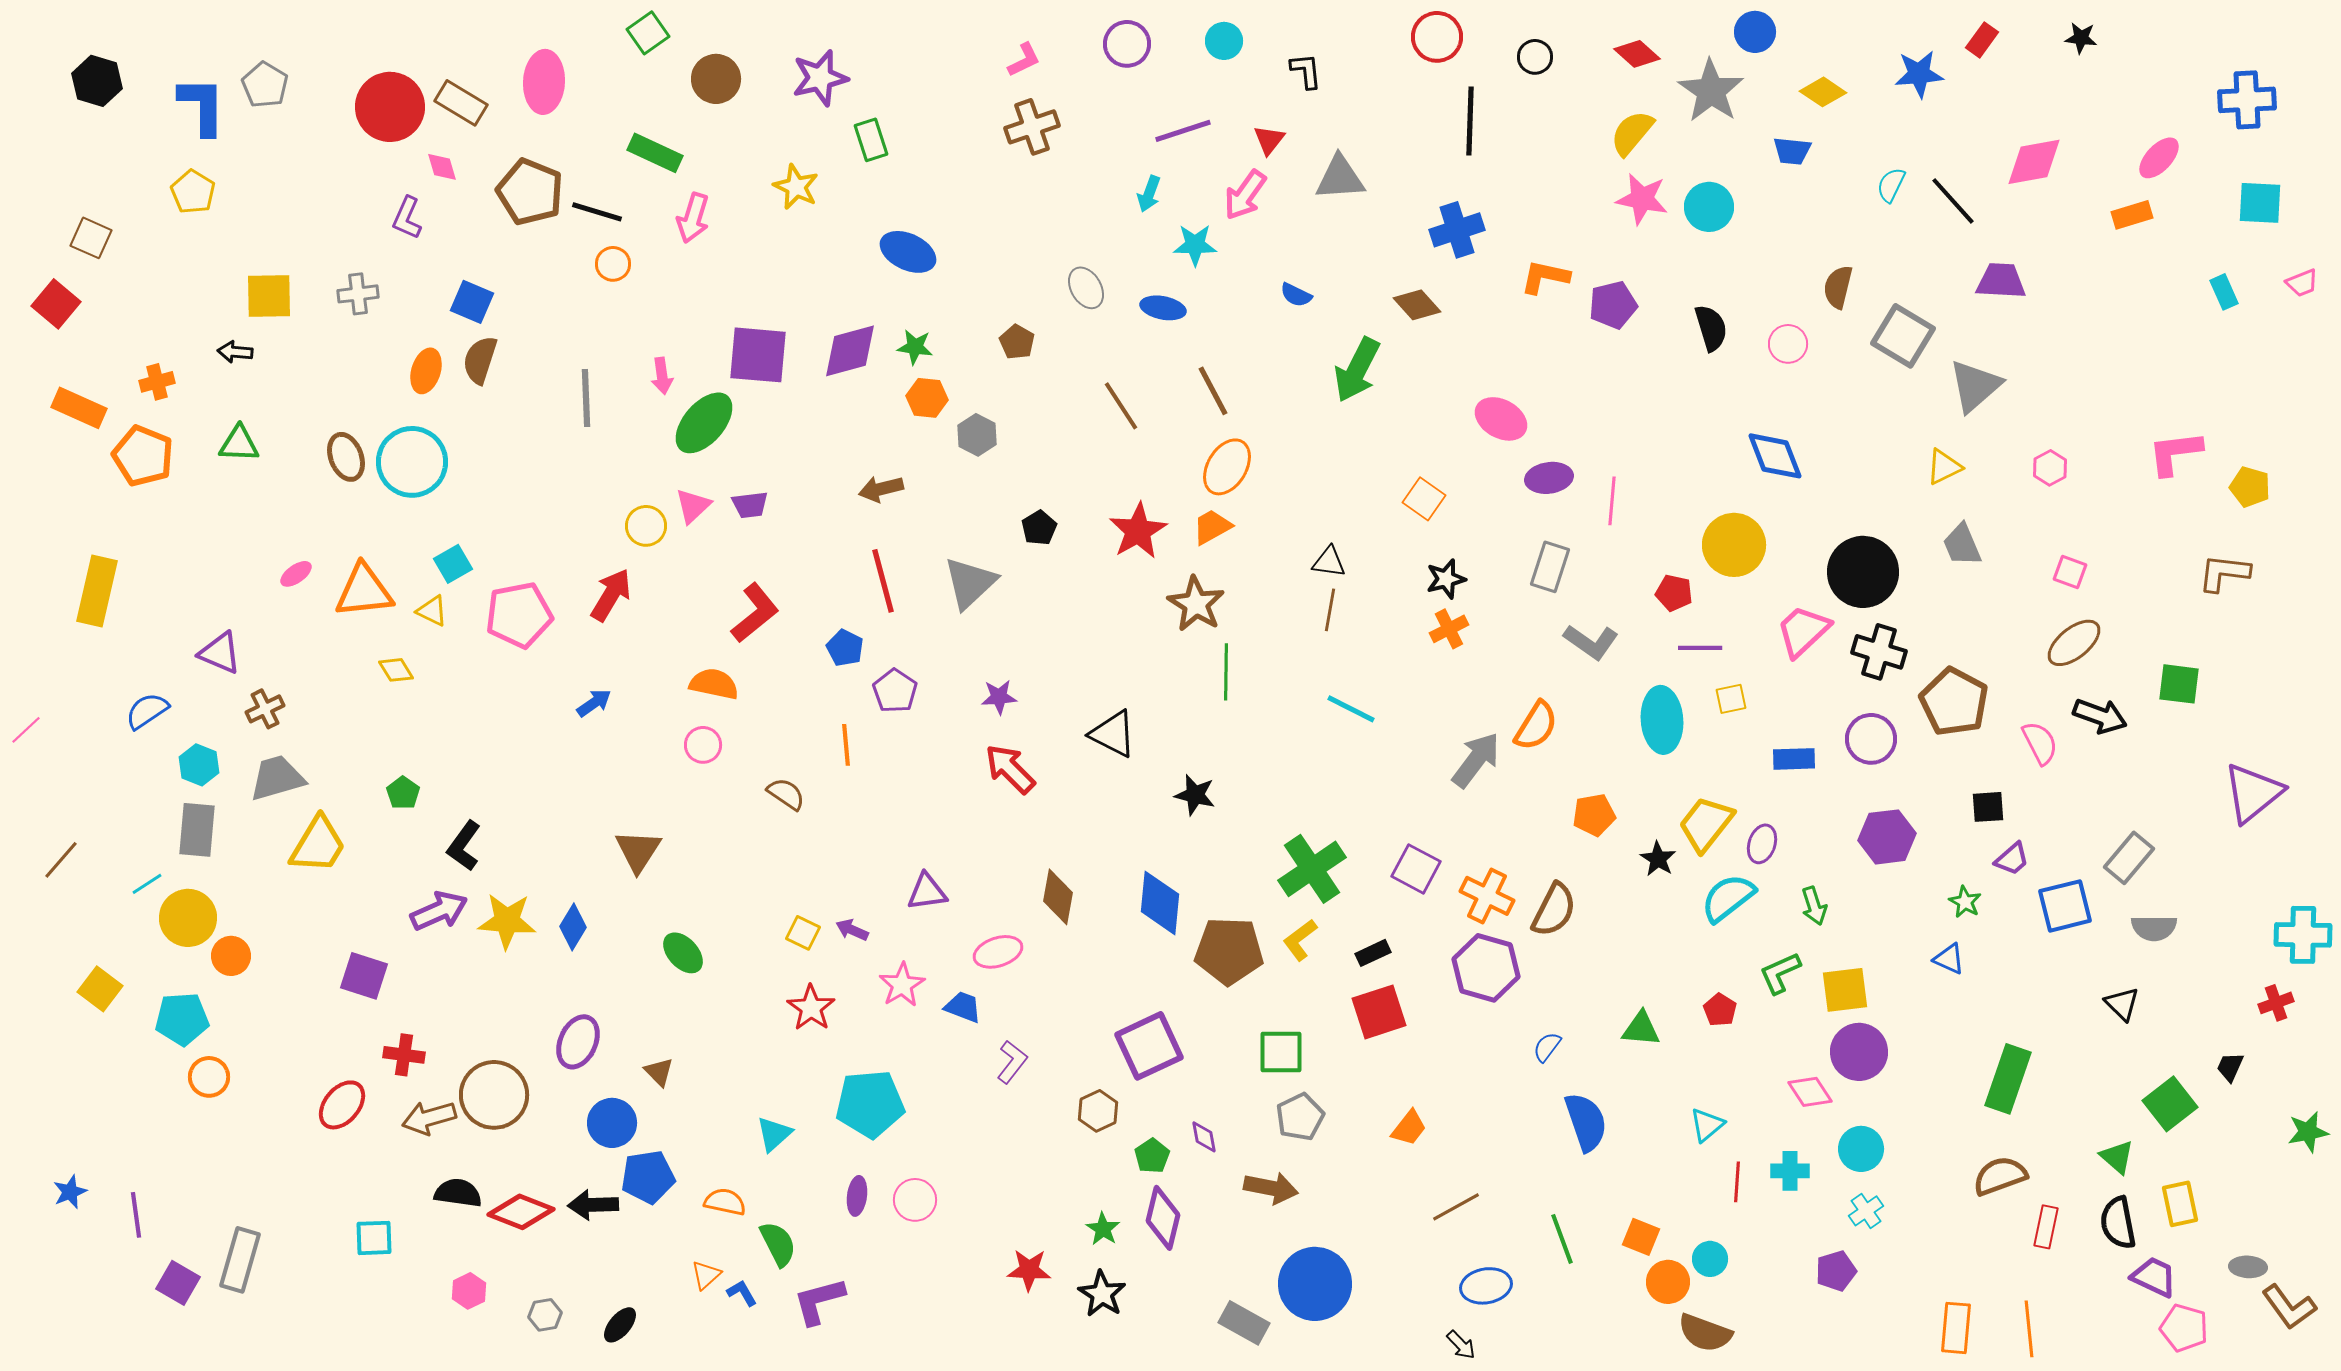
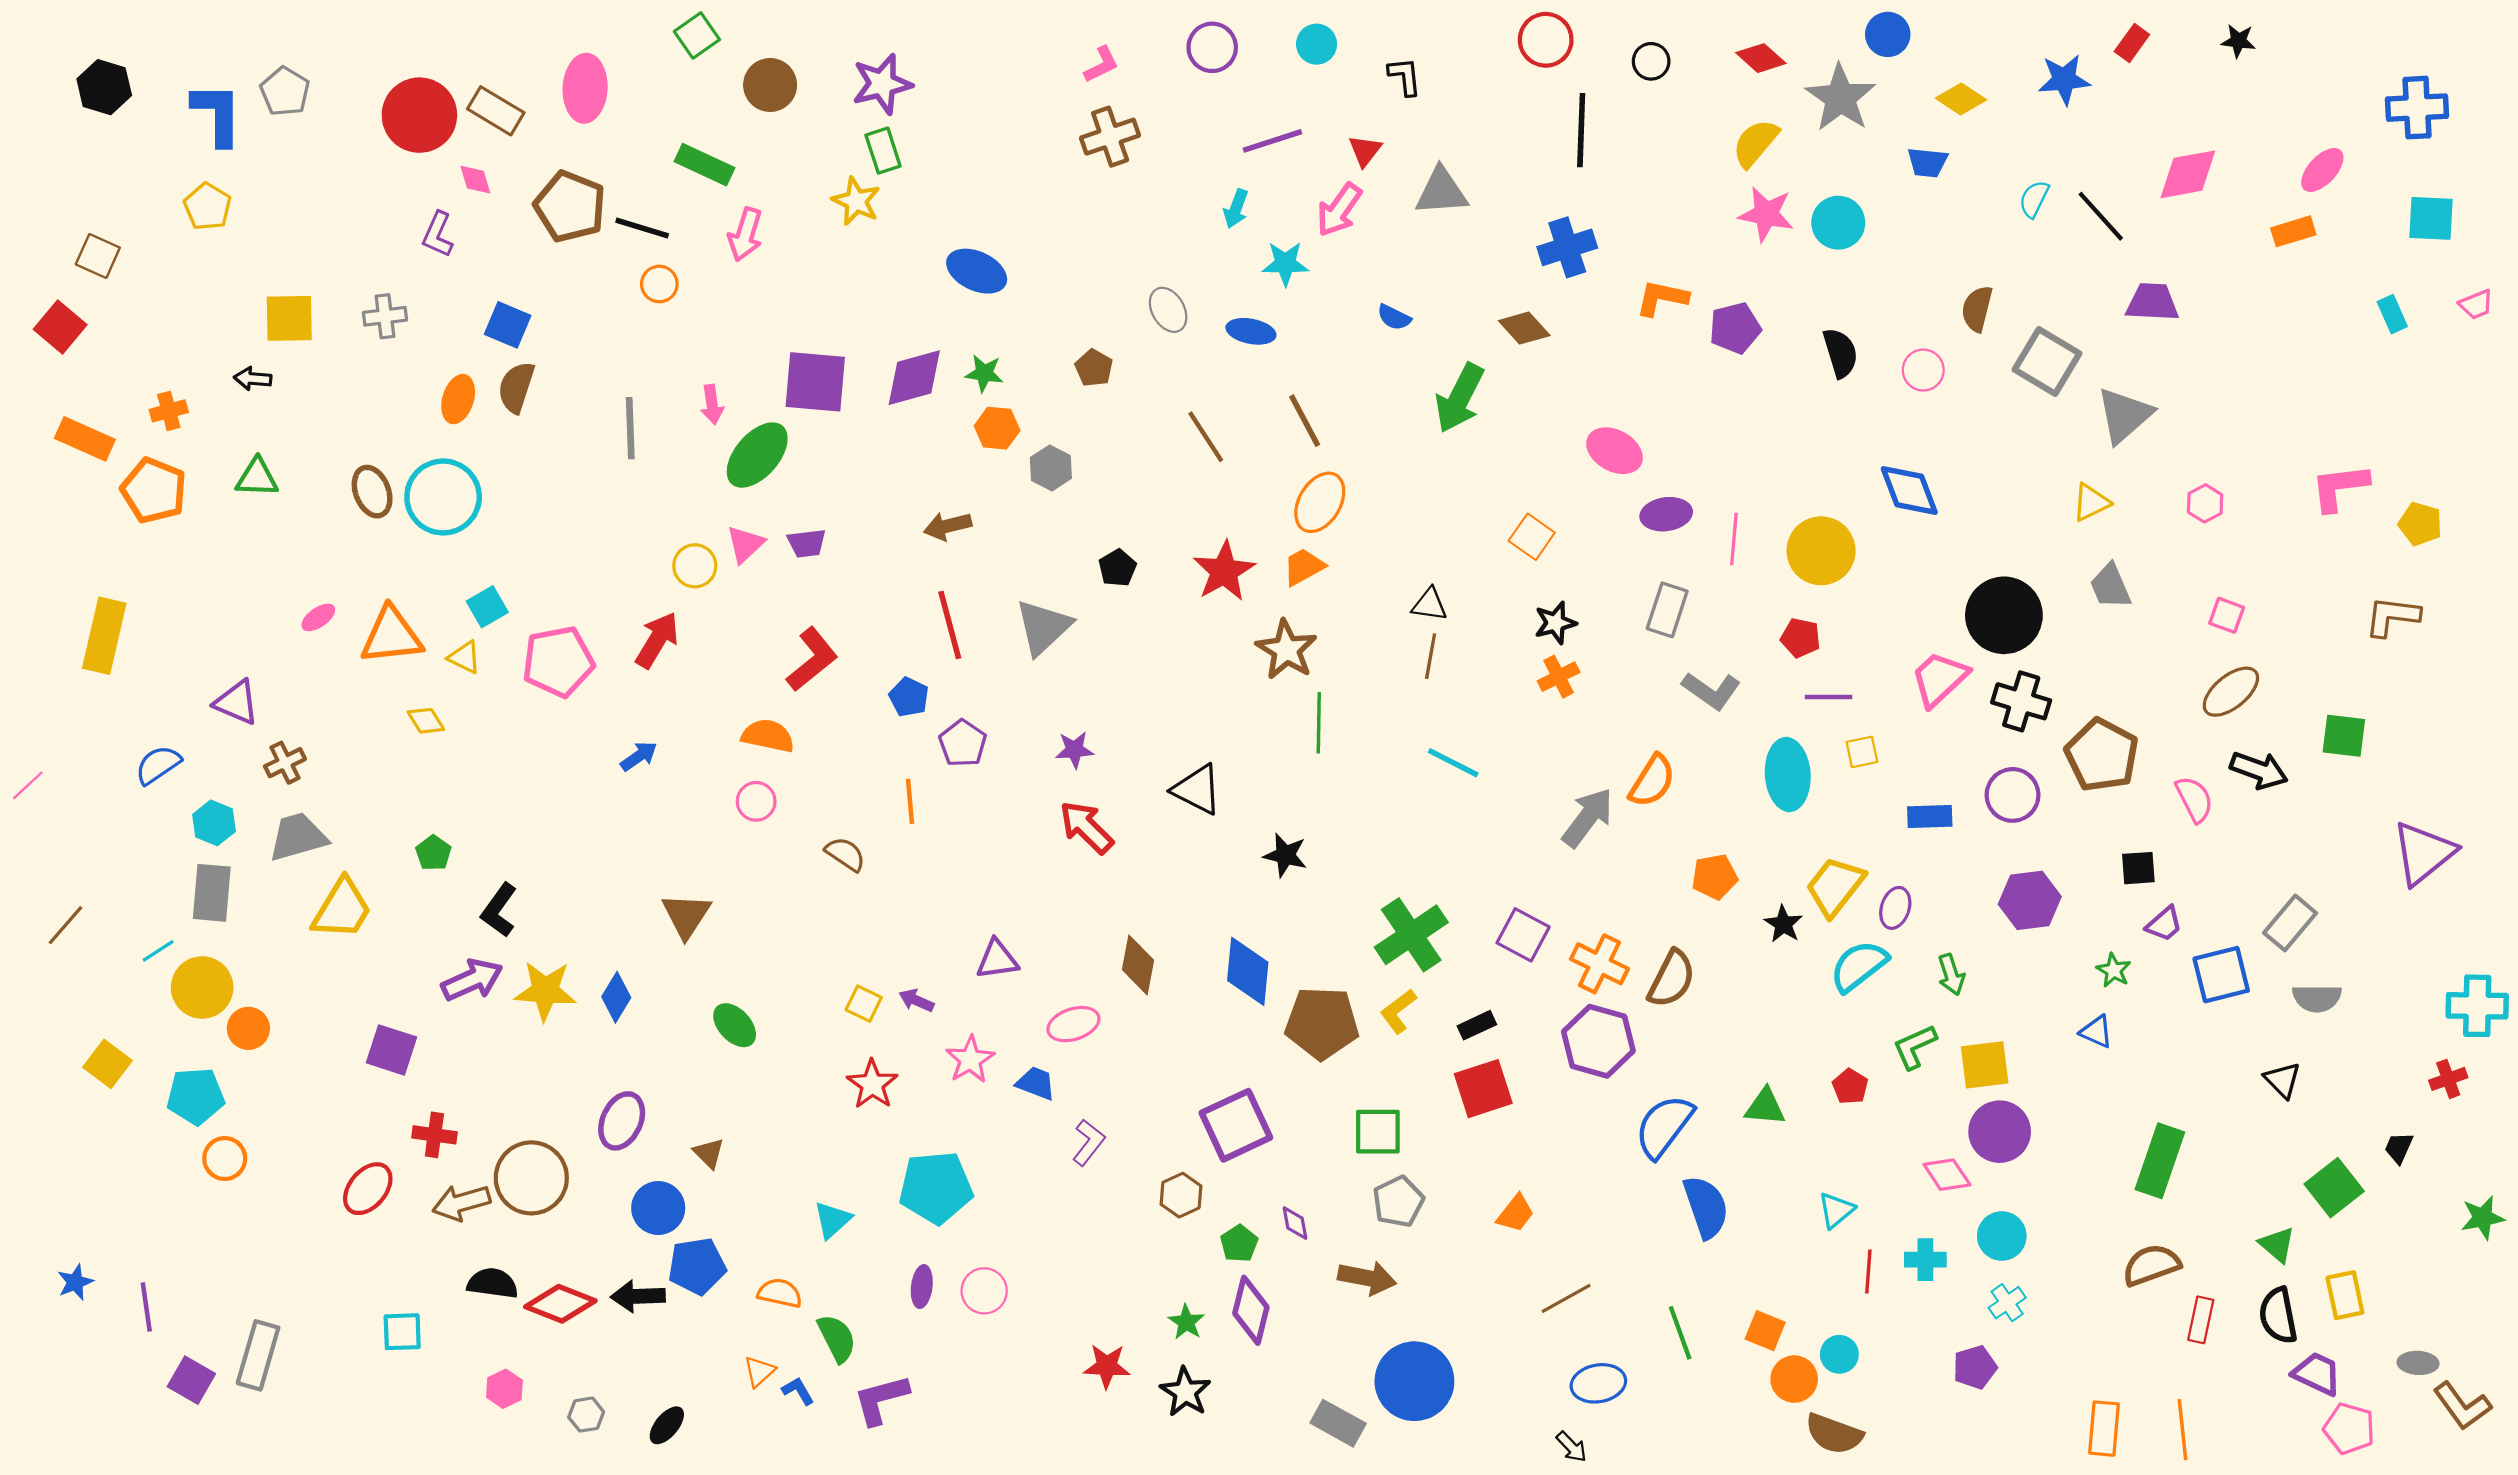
green rectangle: (871, 140) -> (883, 151), moved
yellow circle: (1734, 545) -> (1821, 551), moved
blue semicircle: (1547, 1047) -> (1664, 1126), size x2.0

